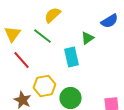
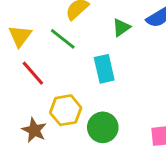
green triangle: (87, 38) -> (121, 27), moved

